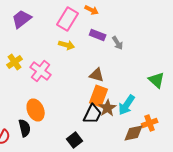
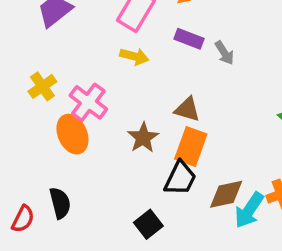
cyan arrow: (127, 105) -> (249, 210), moved
brown star: (108, 108) -> (143, 138), moved
orange ellipse: (36, 110) -> (72, 134), moved
brown diamond: (134, 133) -> (226, 194), moved

